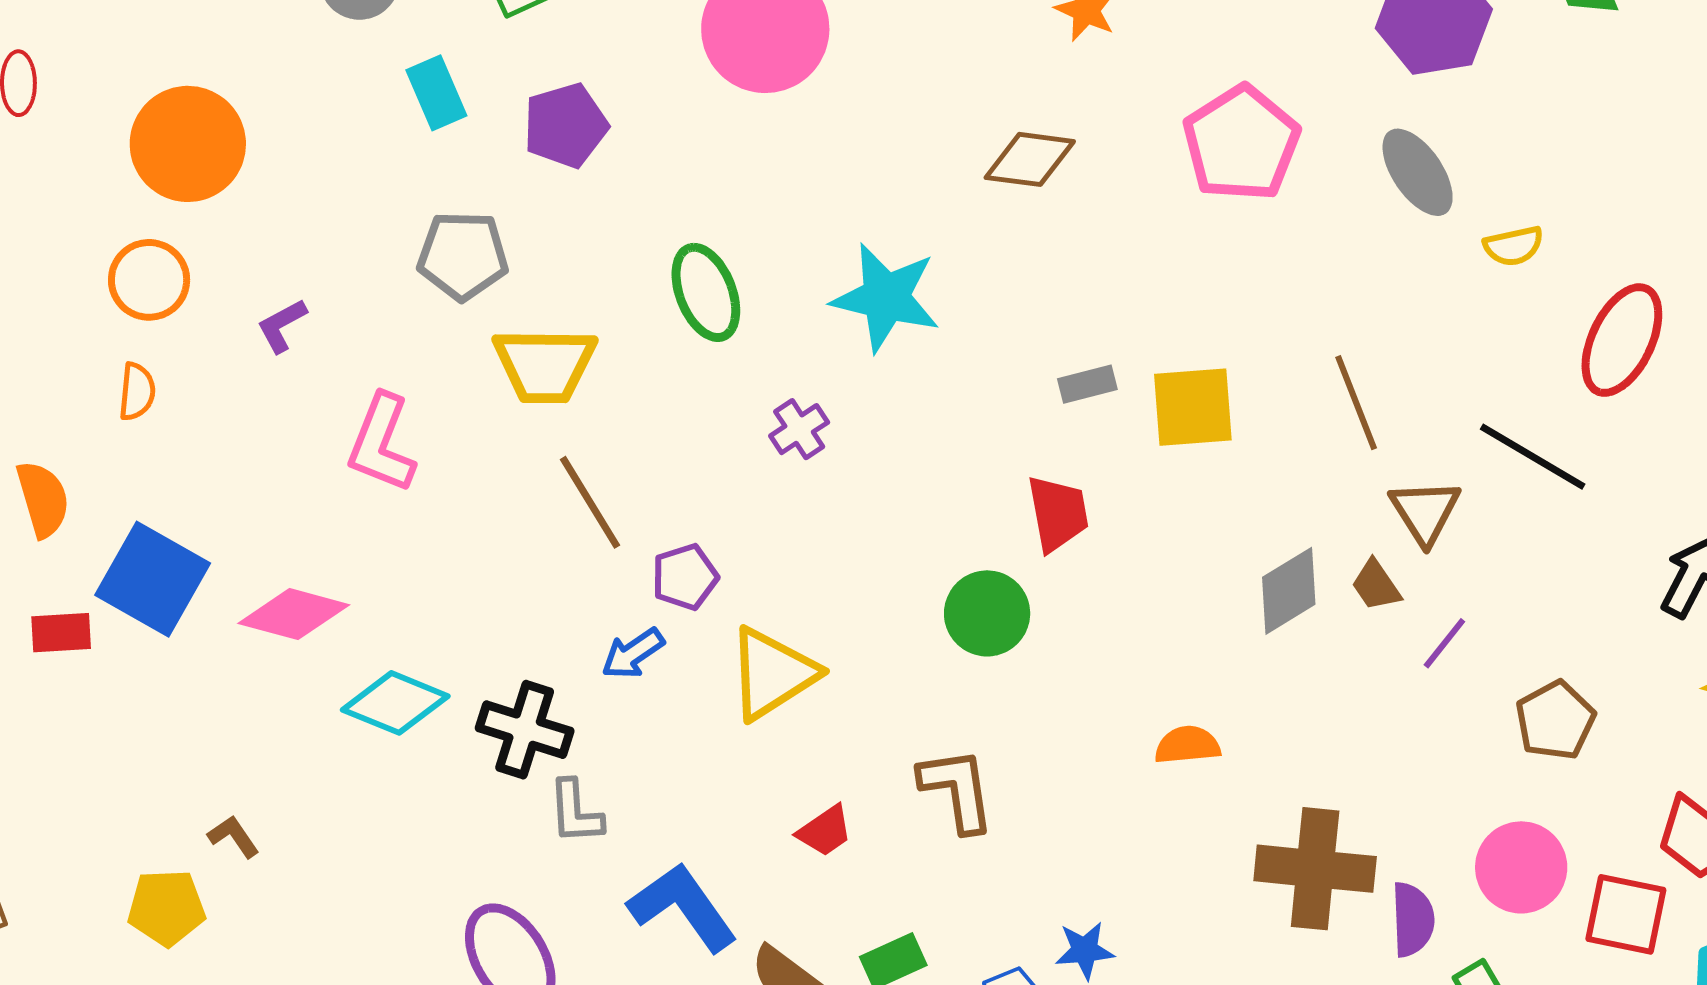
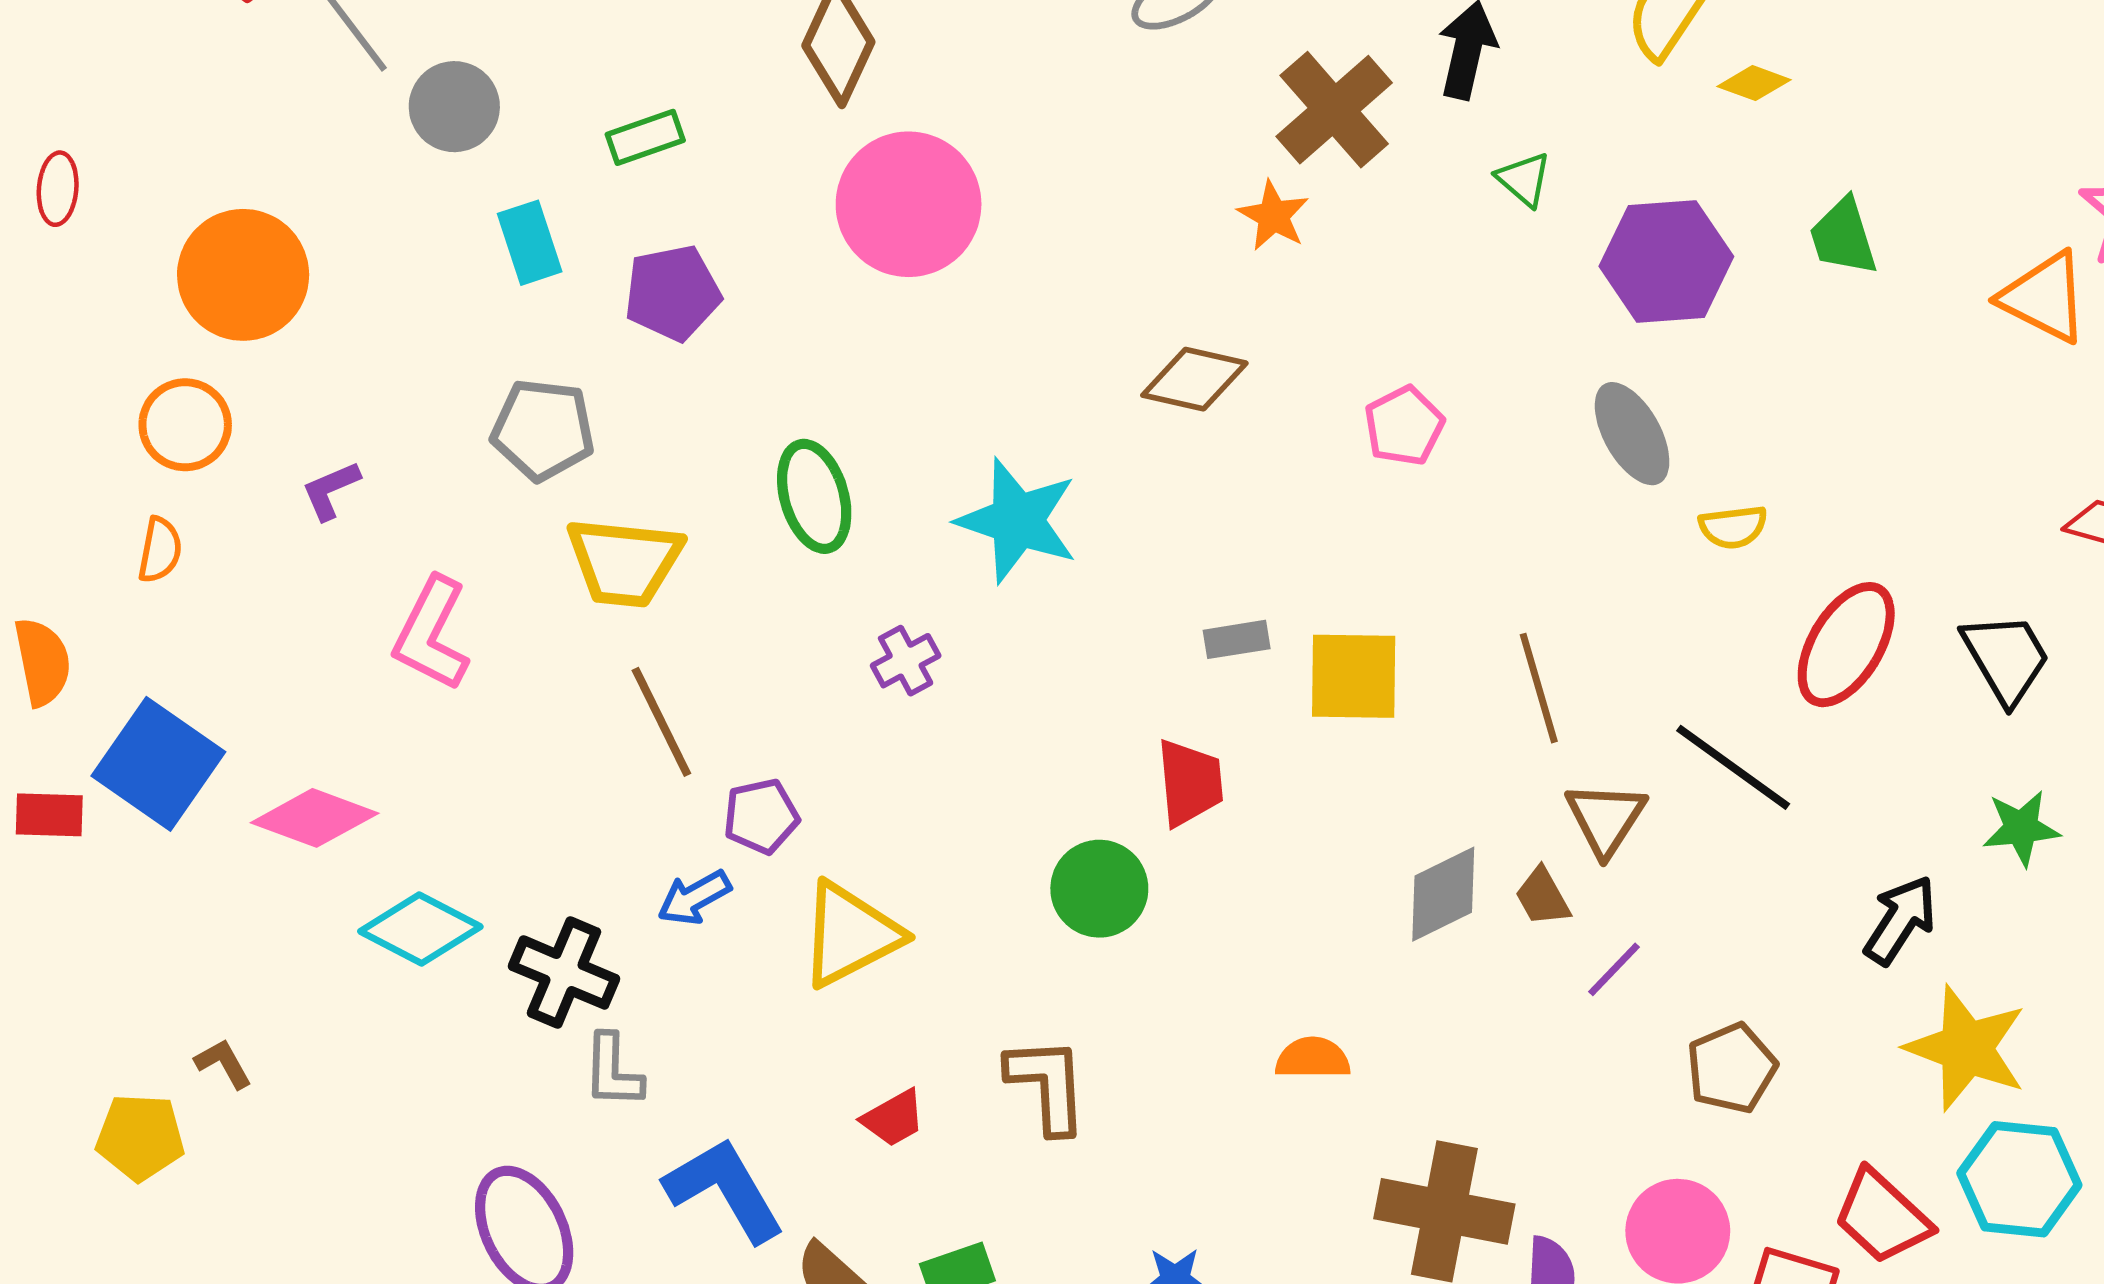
pink pentagon: (1241, 143) -> (1404, 426), moved, size x0.6

